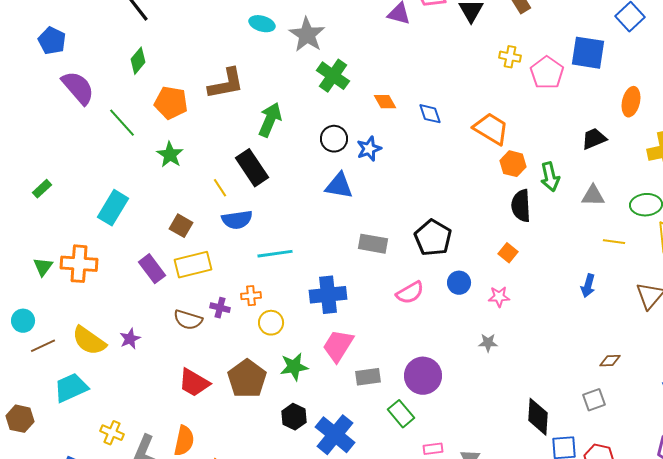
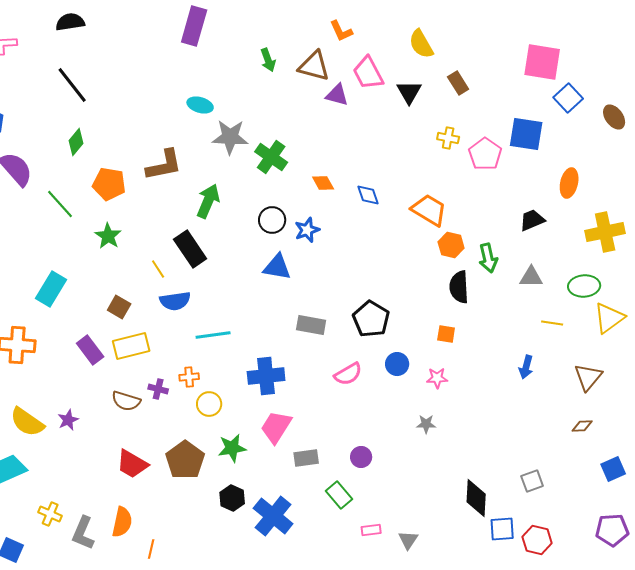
gray star: (307, 35) -> (230, 137), moved, turned -30
orange square: (508, 253) -> (446, 334), turned -30
brown diamond: (610, 361) -> (582, 426), moved
purple circle: (423, 376) -> (361, 457), size x0.6

